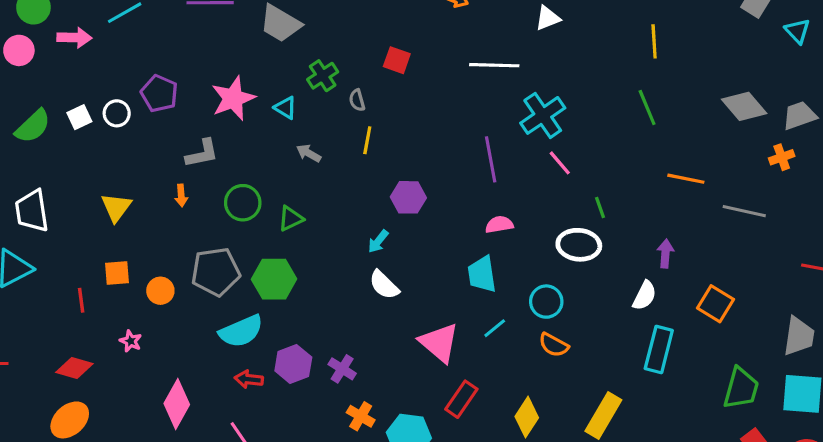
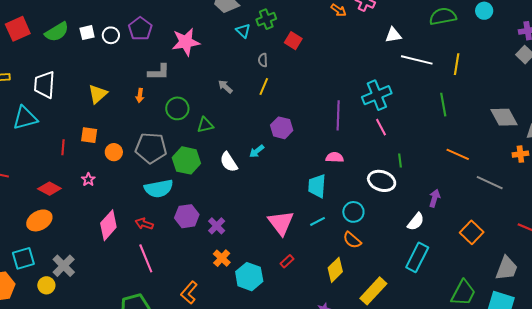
white line: (494, 65) -> (417, 60), moved
green cross: (323, 76) -> (266, 19), moved
cyan triangle: (285, 108) -> (243, 31), moved
white semicircle: (384, 285) -> (229, 162), moved
orange square: (715, 304) -> (472, 232), moved
red arrow: (249, 379) -> (144, 224), moved
red rectangle: (461, 399) -> (287, 261), size x0.6
yellow diamond: (527, 417) -> (335, 270), moved

